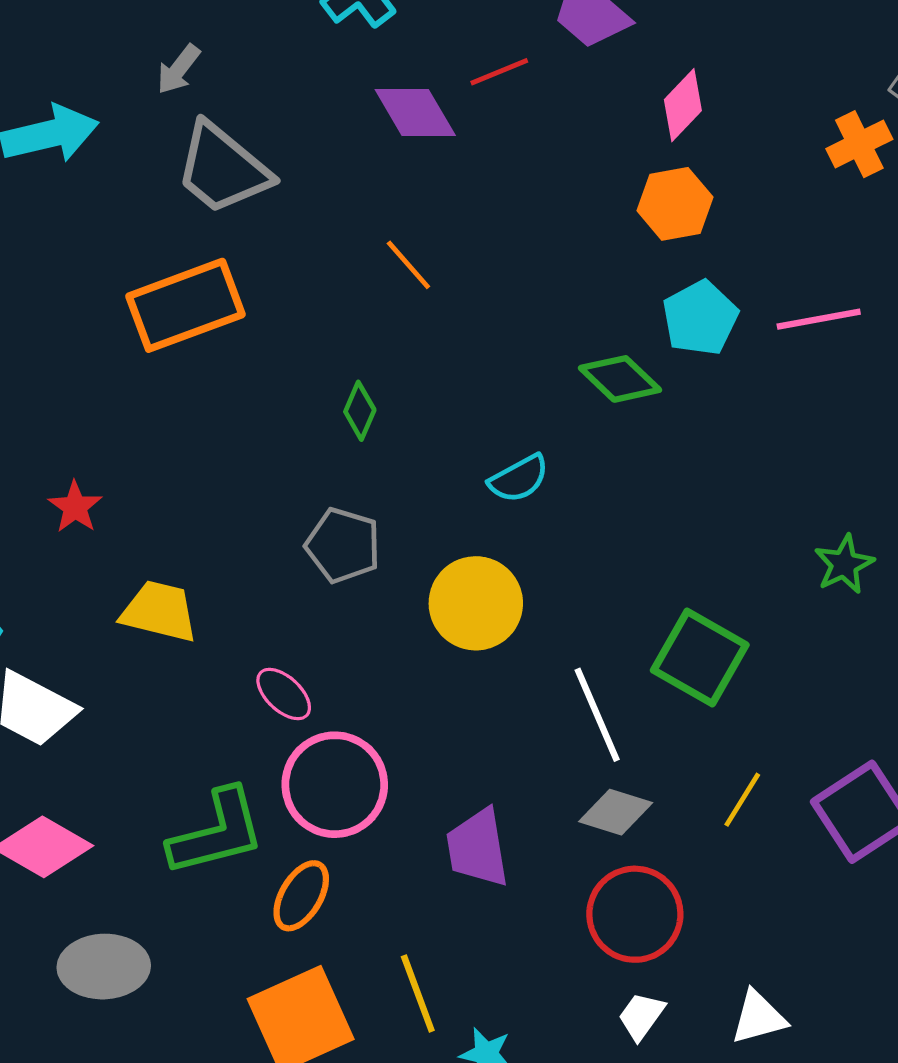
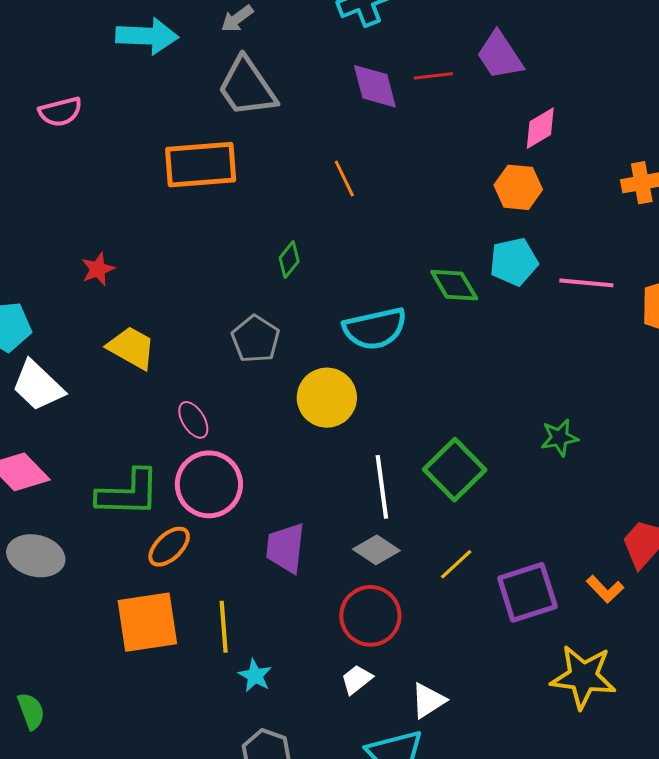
cyan semicircle: (519, 479) -> (375, 329), size x1.6
white triangle: (758, 1017) -> (428, 701), turned -33

